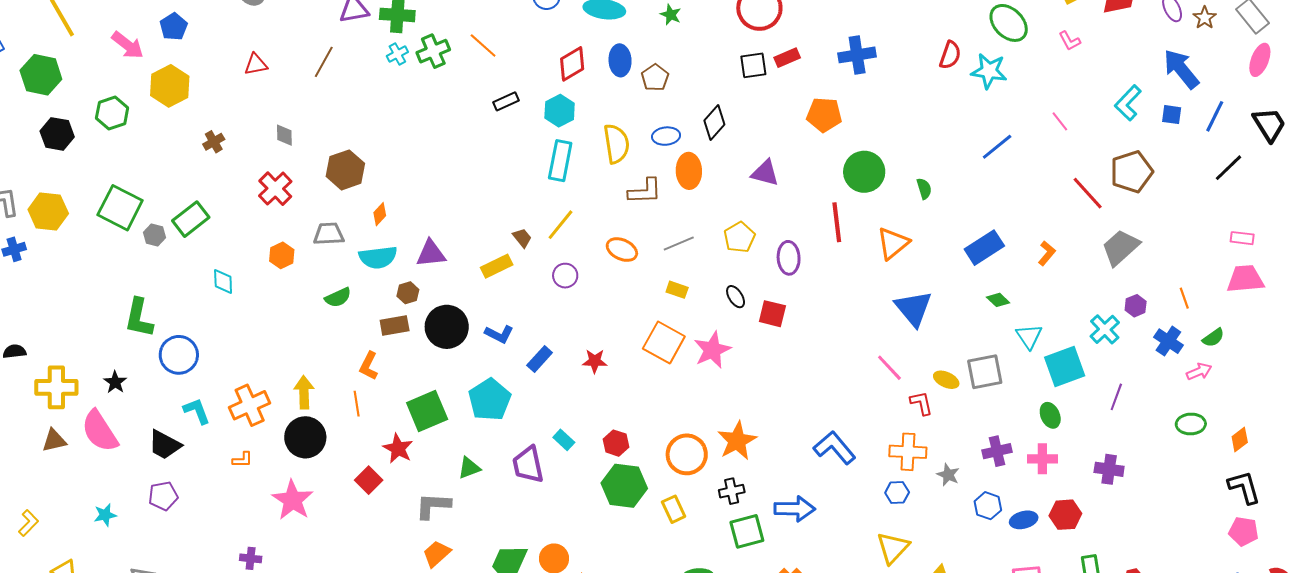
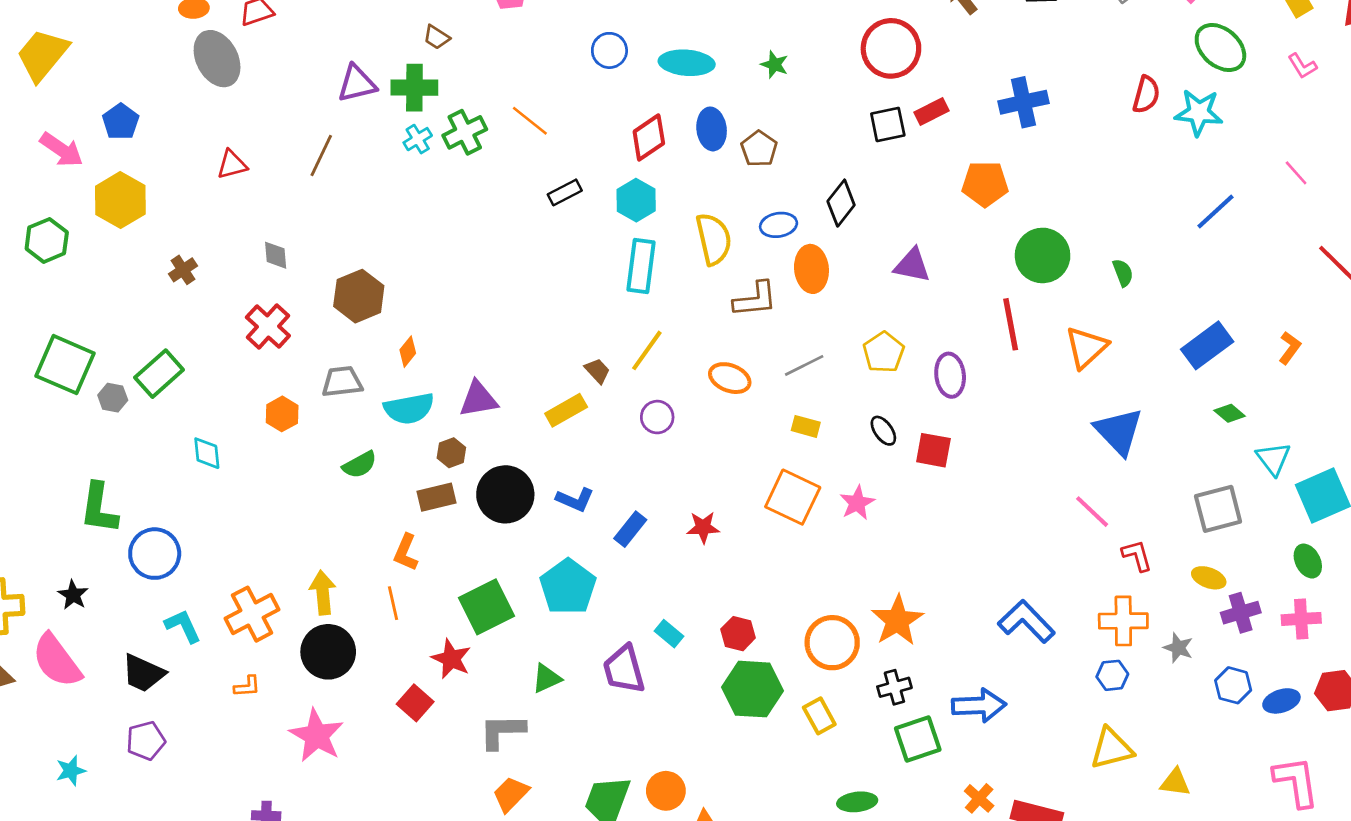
pink star: (712, 350) -> (857, 503), size x0.7
yellow ellipse: (946, 380) -> (1209, 578), moved
yellow triangle: (893, 548) -> (1112, 749), turned 36

